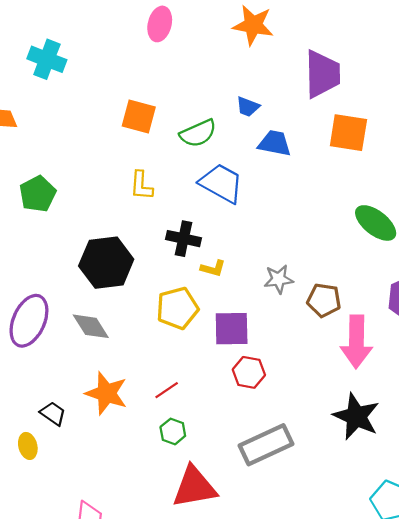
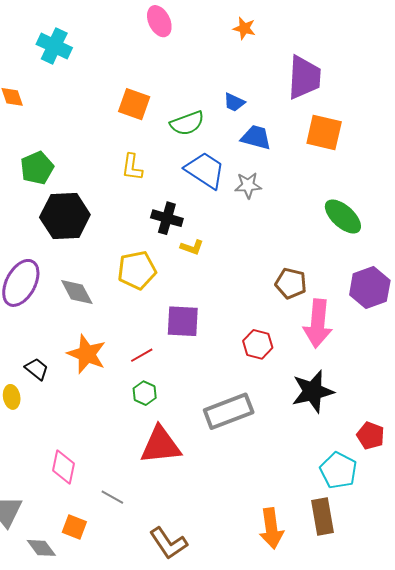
pink ellipse: (160, 24) -> (159, 21), turned -44
orange star: (253, 25) -> (244, 28), size x0.6
black hexagon: (106, 263) -> (65, 216), moved
gray star: (279, 279) -> (248, 185), moved
yellow pentagon: (177, 308) -> (137, 270), moved
purple square: (232, 329) -> (183, 321), moved
red hexagon: (249, 372) -> (258, 344), moved
black star: (356, 416) -> (313, 391), turned 30

